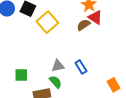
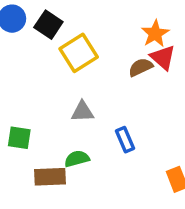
gray triangle: (58, 66) -> (82, 112), moved
green semicircle: (55, 82) -> (77, 159), turned -72

